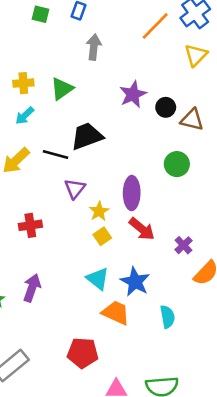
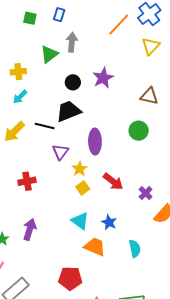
green triangle: (62, 89) -> (49, 54), moved
black circle: (166, 107) -> (73, 82), moved
purple ellipse: (132, 193) -> (95, 142), moved
blue star: (135, 282) -> (109, 222), size x0.7

